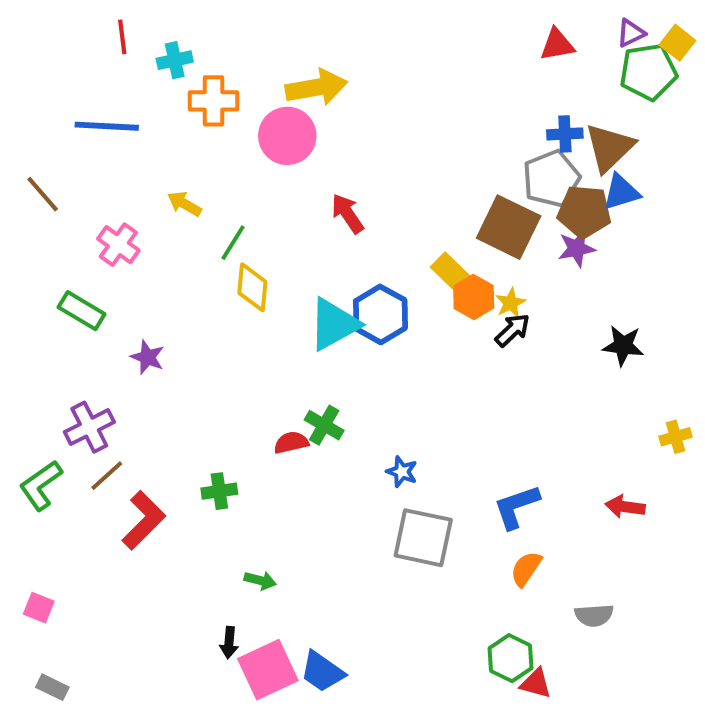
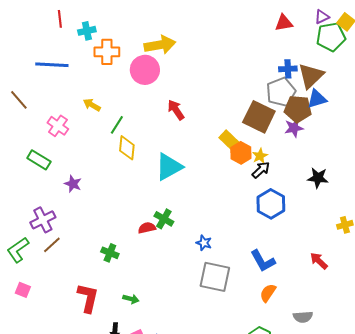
blue hexagon: (380, 314) -> (271, 204), moved
green cross: (219, 491) -> (110, 253), turned 30
blue L-shape: (516, 507) -> (263, 261), turned -100
red arrow: (625, 507) -> (319, 261), turned 36
red L-shape: (144, 520) -> (88, 298), moved, turned -32
pink square: (39, 608) -> (23, 290), moved

